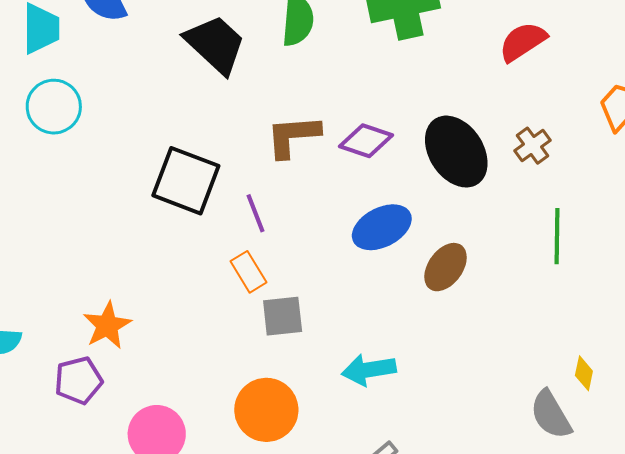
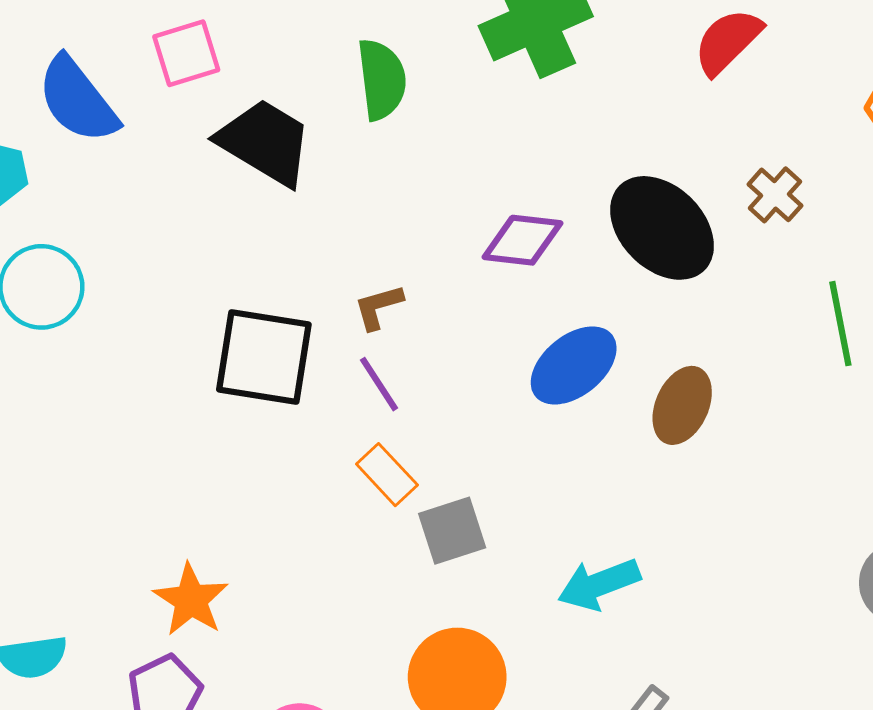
brown L-shape: (293, 136) -> (378, 307), moved, size x0.6

